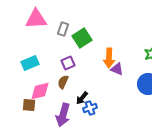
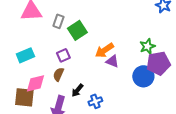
orange arrow: (109, 58) -> (104, 50), turned 54
brown square: (29, 105) -> (24, 97), size x1.5
blue cross: (90, 108) -> (95, 101), moved

